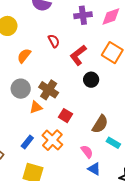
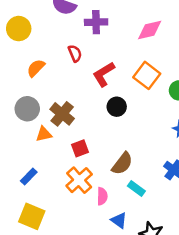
purple cross: (83, 15) -> (96, 22), moved
red square: (66, 116) -> (80, 148), turned 32
orange cross: (52, 140) -> (79, 180), moved
pink semicircle: (87, 152) -> (102, 196), turned 32
blue triangle: (94, 169) -> (119, 220), moved

